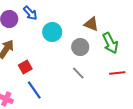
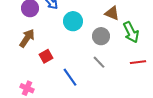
blue line: (34, 90) -> (70, 77), moved

